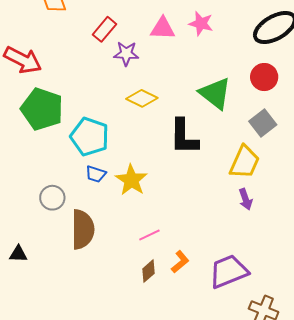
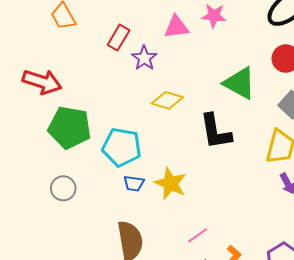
purple star: (126, 54) -> (144, 58), turned -30
gray circle: (52, 198) -> (63, 188), moved

